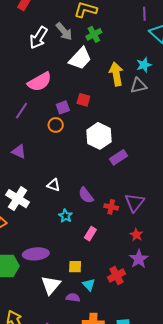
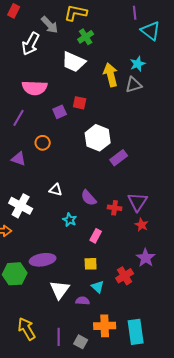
gray arrow: (64, 31) -> (50, 25), moved
white trapezoid: (80, 59) -> (74, 62), turned 75
pink semicircle: (40, 82) -> (35, 88), turned 35
orange circle: (56, 125) -> (43, 143), moved
red star: (136, 235) -> (142, 225), moved
yellow square: (75, 267) -> (91, 264), moved

